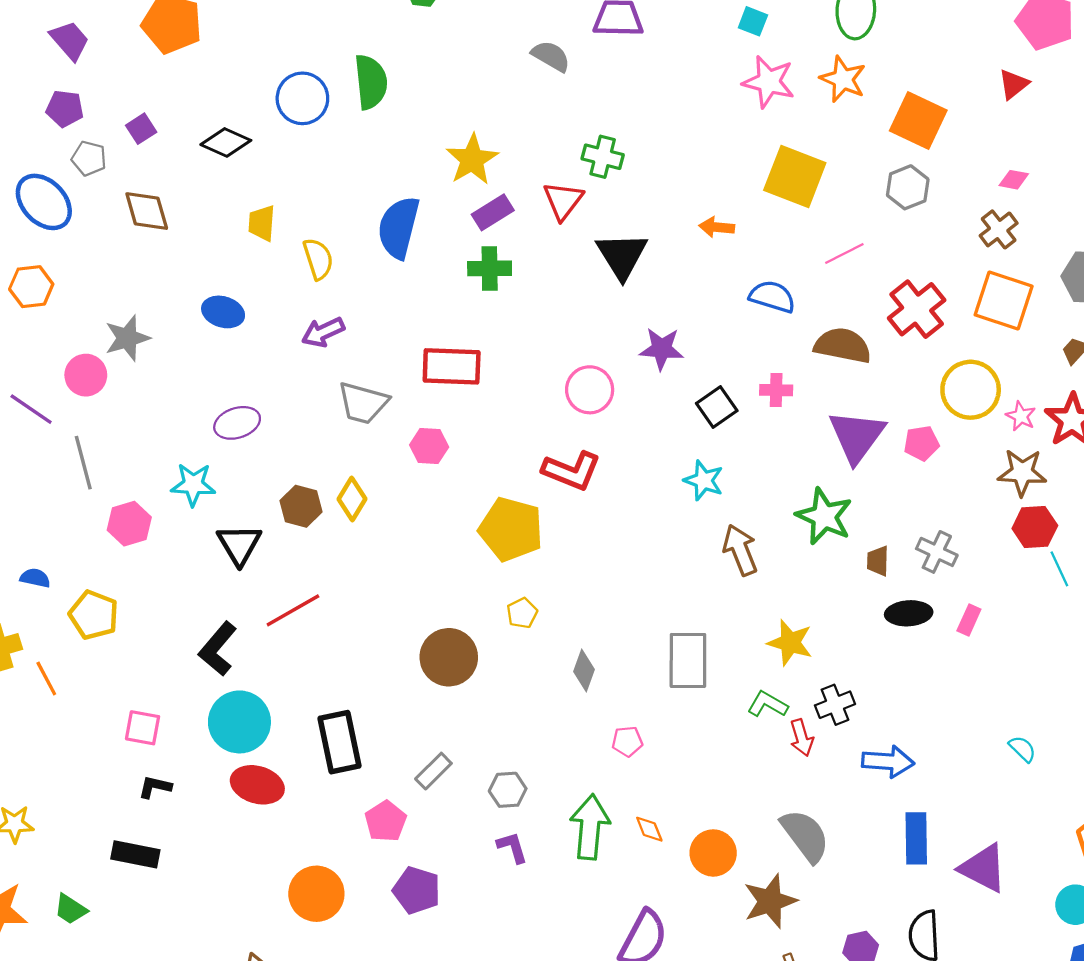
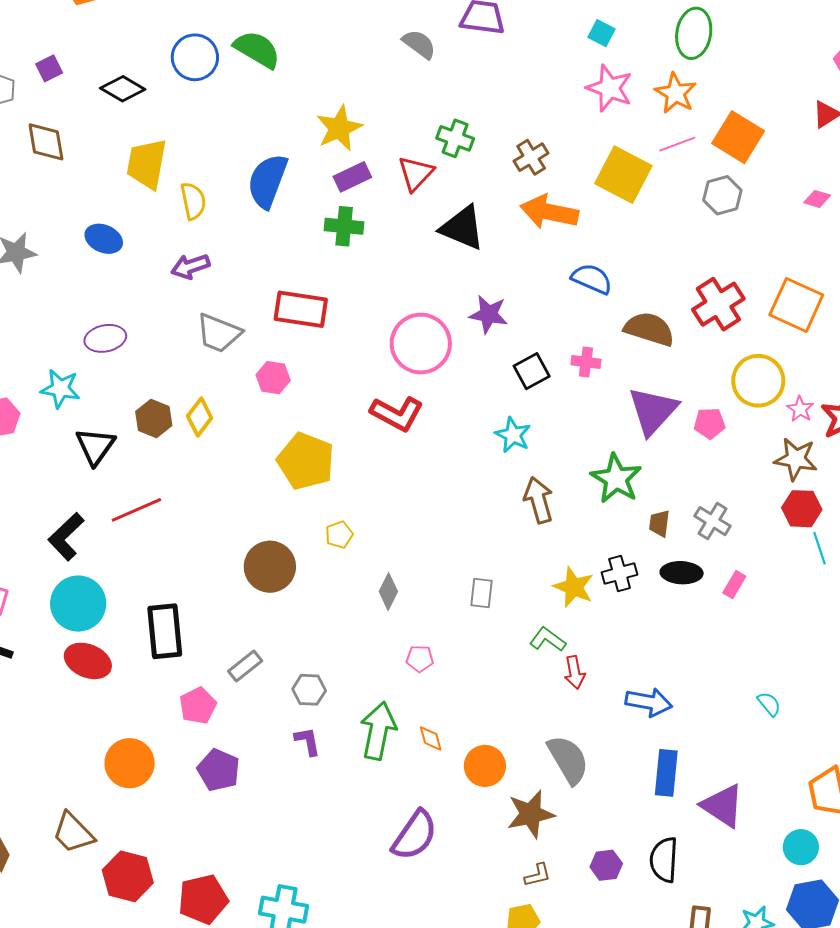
green semicircle: (371, 82) -> (257, 49), turned -60
yellow trapezoid: (262, 223) -> (147, 164), size x1.6
orange arrow: (717, 227) -> (549, 212), size x1.8
brown cross: (999, 229) -> (531, 157), moved
pink line: (844, 253) -> (677, 144), moved
black triangle: (622, 256) -> (462, 228), turned -42
pink circle: (590, 390) -> (421, 344), size x1.4
yellow pentagon: (511, 529) -> (306, 461), moved
gray rectangle: (688, 661) -> (481, 593), size x0.6
black cross: (835, 705) -> (620, 573), moved

